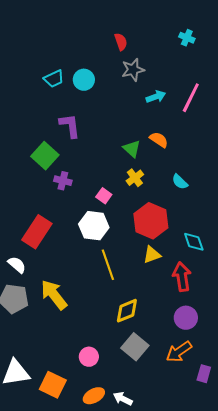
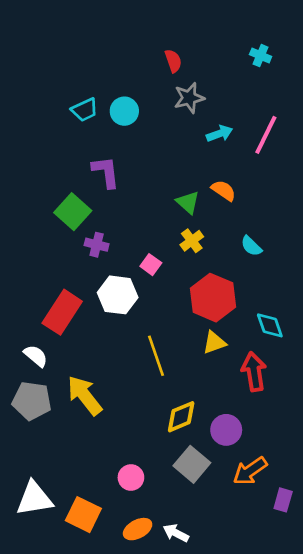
white hexagon: (94, 226) -> (118, 295), moved
purple circle: (186, 318) -> (226, 430), moved

